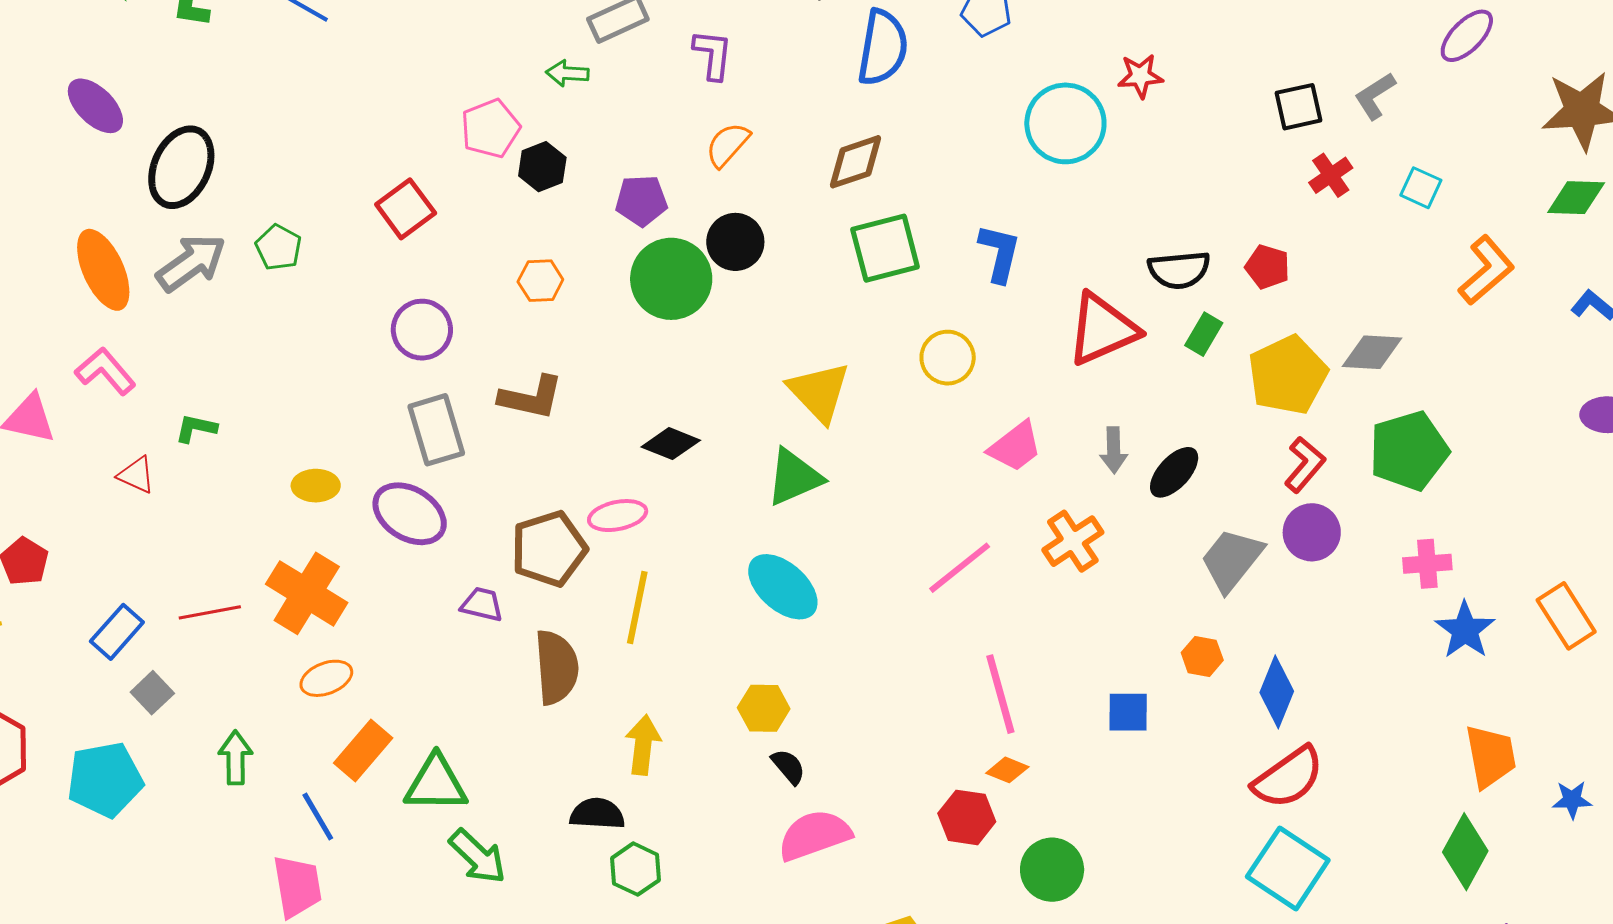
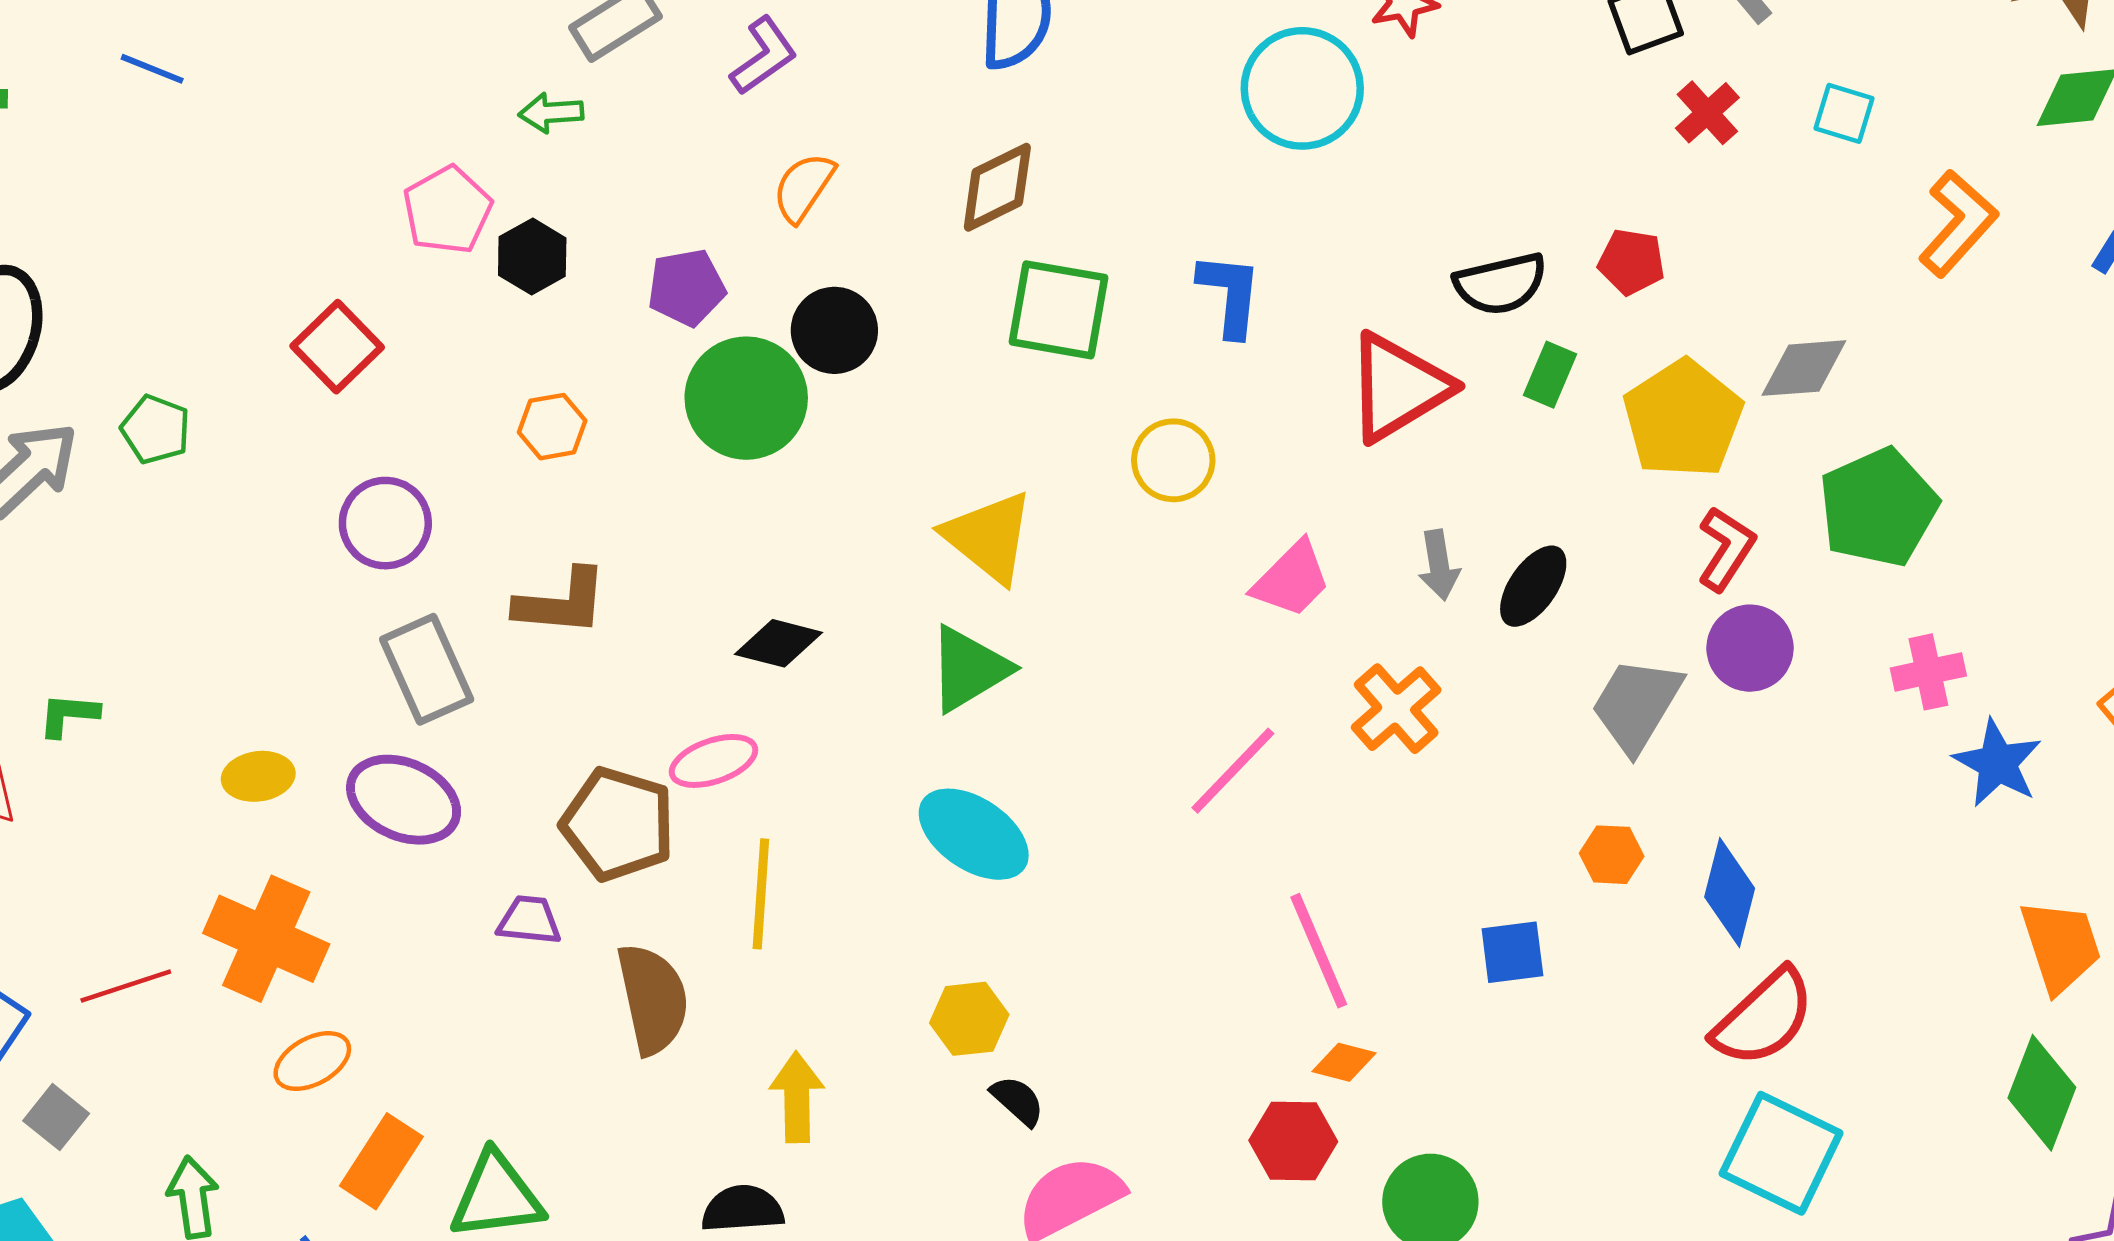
purple L-shape: (713, 55) -> (764, 56), turned 56
green square: (885, 248) -> (1058, 310), turned 32
brown pentagon: (549, 549) -> (618, 824), turned -30

